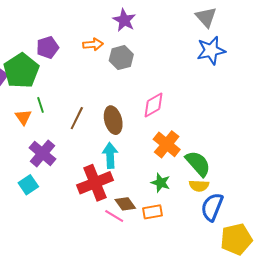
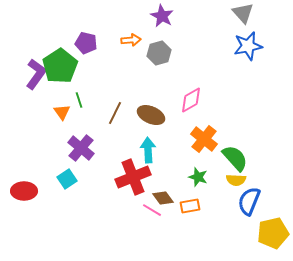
purple pentagon: (48, 47) -> (86, 43), turned 30
brown ellipse: (113, 120) -> (151, 115), turned -52

